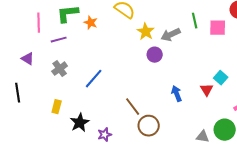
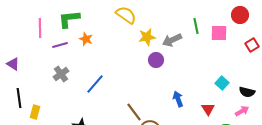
orange star: (91, 23) -> (86, 39), moved
yellow star: (146, 32) -> (147, 37), turned 30
purple triangle: (28, 59) -> (13, 64), moved
red triangle: (207, 90) -> (208, 109), moved
yellow rectangle: (57, 107) -> (35, 112), moved

